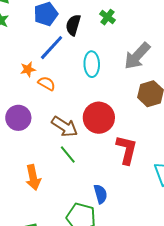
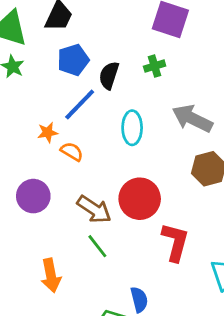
green cross: (108, 17) -> (155, 66), turned 35
gray arrow: (137, 56) -> (192, 118), turned 72

